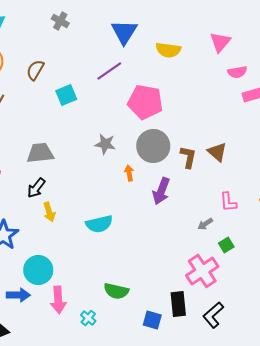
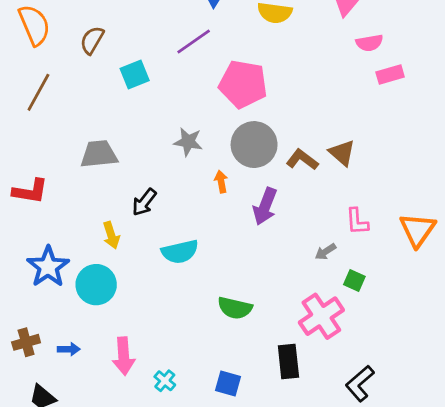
brown L-shape: (188, 157) -> (302, 160), turned -65
black arrow: (36, 188) -> (144, 202), moved
green square: (226, 245) -> (354, 280), turned -35
cyan circle: (38, 270) -> (96, 285), moved
green semicircle: (116, 291) -> (235, 308), moved
blue arrow: (18, 295) -> (69, 349), size x0.7
black L-shape: (213, 315) -> (360, 383), moved
blue square: (152, 320) -> (228, 383), moved

